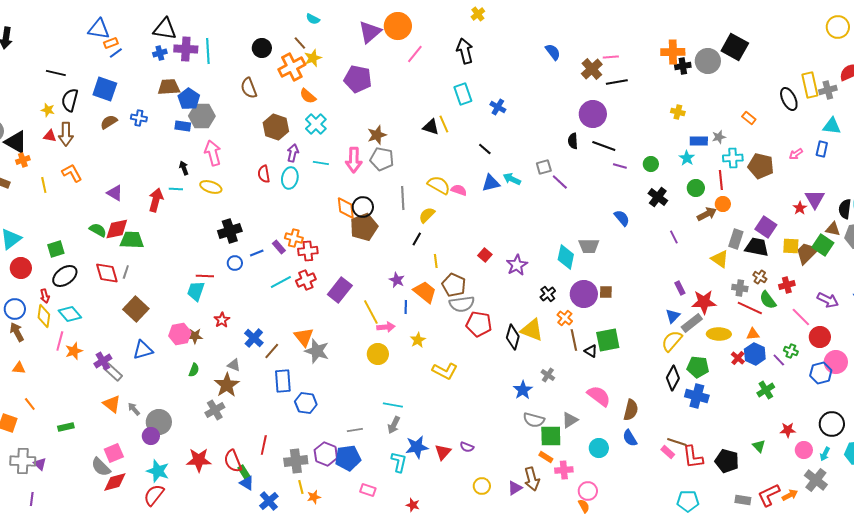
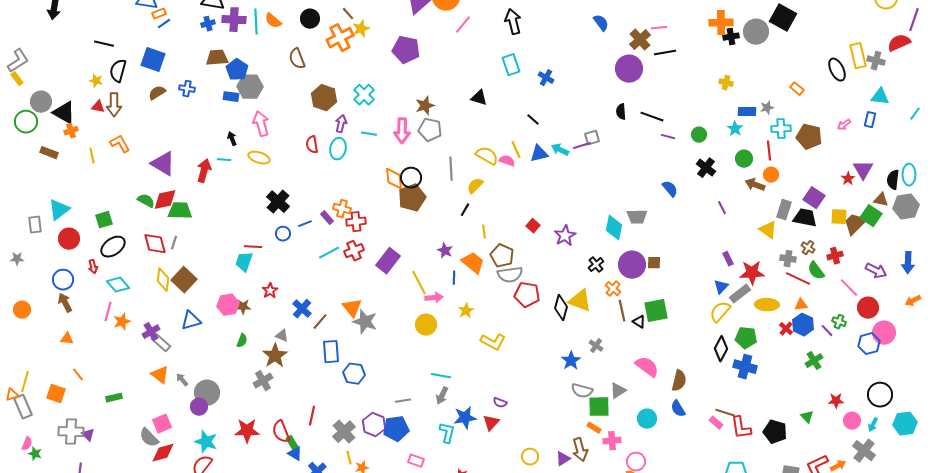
gray cross: (828, 90) -> (876, 61), turned 30
orange semicircle: (308, 96) -> (273, 21), moved
purple circle: (593, 114) -> (629, 69), moved
yellow line: (444, 124) -> (516, 150), moved
purple line: (560, 182) -> (582, 146), moved, turned -60
purple triangle: (115, 193) -> (163, 164), size x1.5
brown arrow: (707, 214) -> (755, 185), turned -132
black cross: (230, 231) -> (278, 202), turned -30
yellow diamond: (44, 316) -> (163, 280), moved
purple semicircle: (467, 447) -> (500, 403), moved
gray cross: (296, 461) -> (344, 432), turned -35

